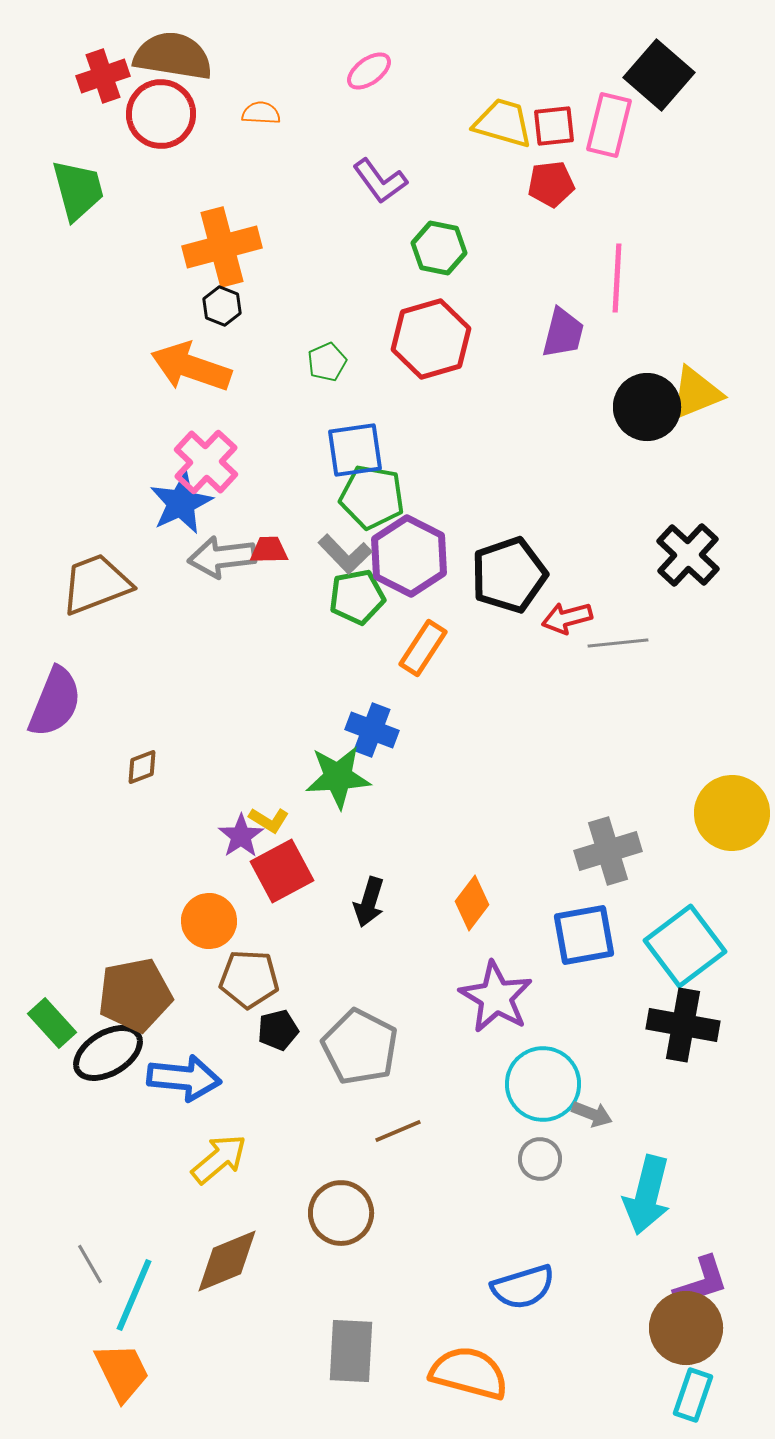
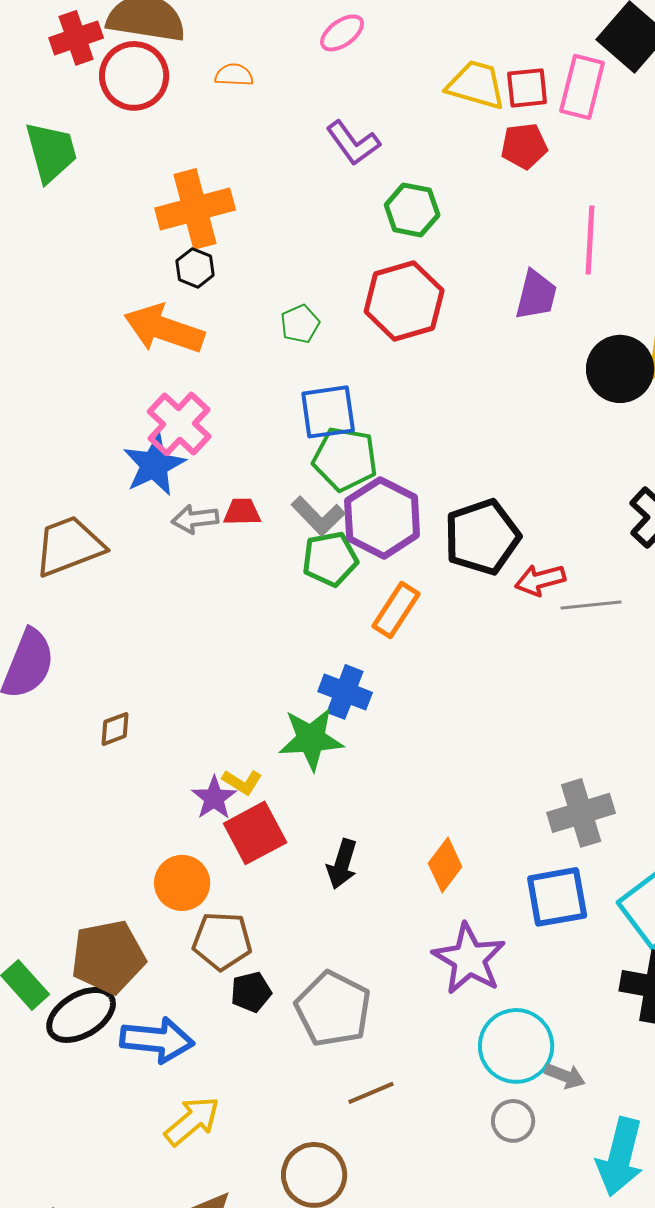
gray arrow: (222, 557) -> (195, 519), size x0.7

